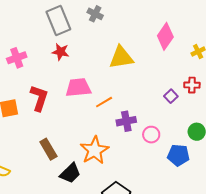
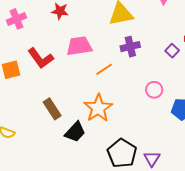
red L-shape: (39, 98) -> (41, 58), turned 128
orange line: (104, 102) -> (104, 69), moved
purple cross: (126, 121) -> (130, 47), moved

